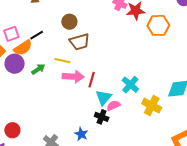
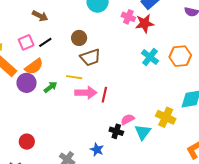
orange hexagon: (158, 25) -> (180, 56), moved
pink square: (11, 34) -> (26, 42), moved
black line: (37, 35) -> (45, 42), moved
cyan cross: (130, 85) -> (150, 57), moved
cyan triangle: (104, 98) -> (143, 132), moved
red circle: (12, 130) -> (27, 142), moved

